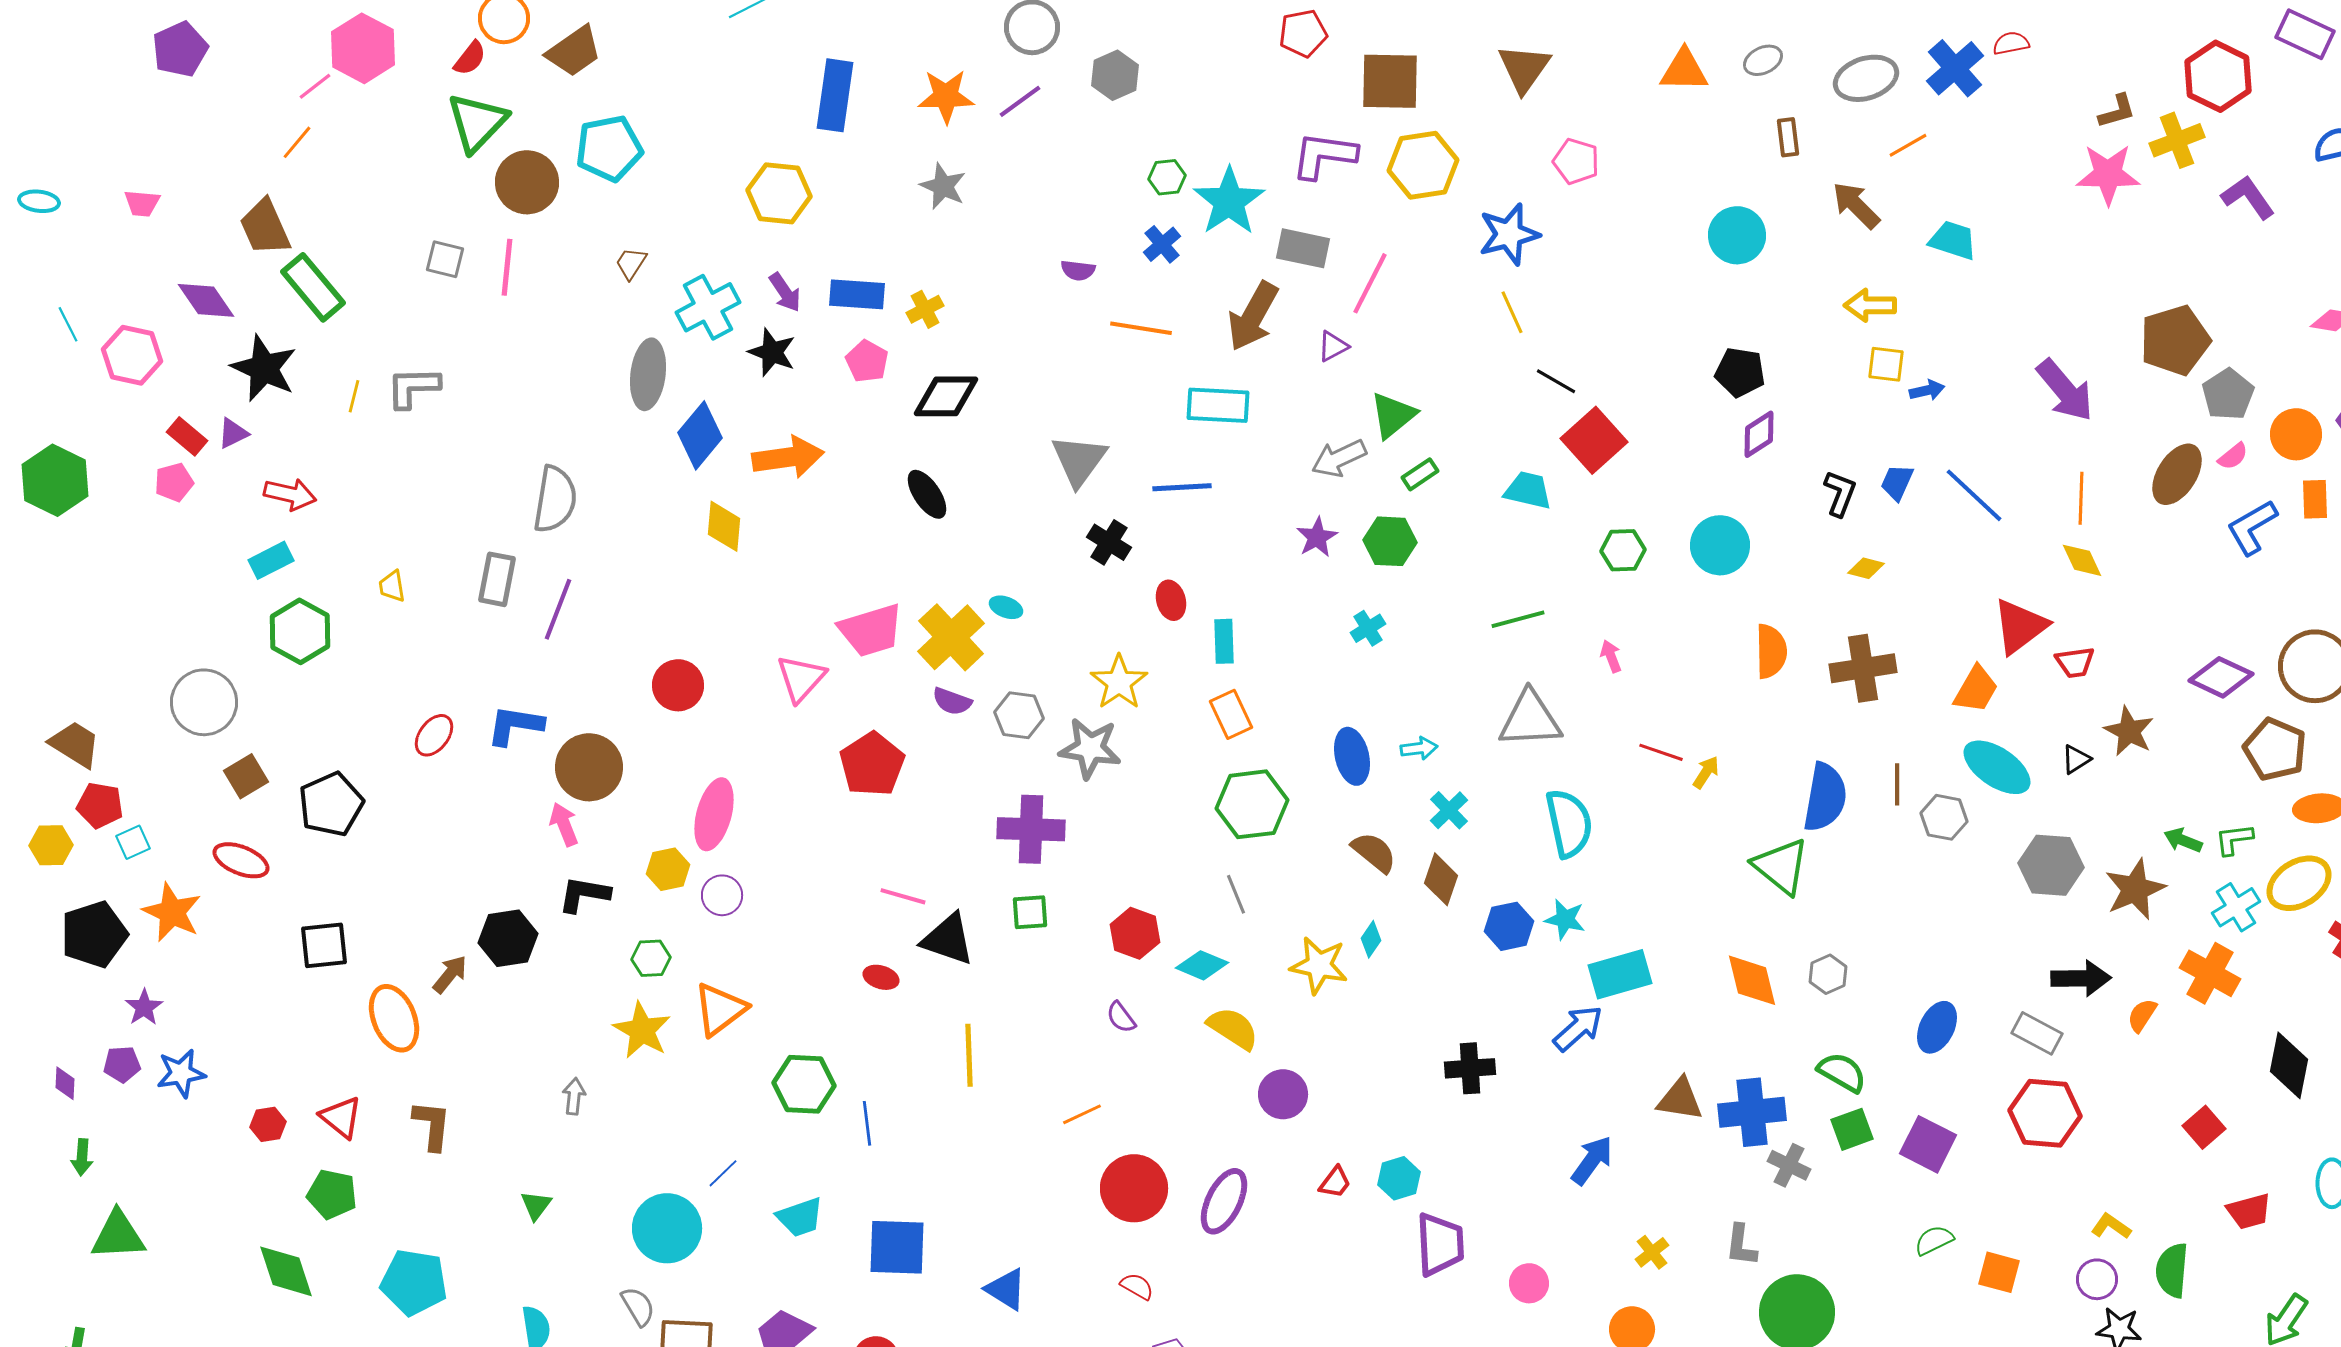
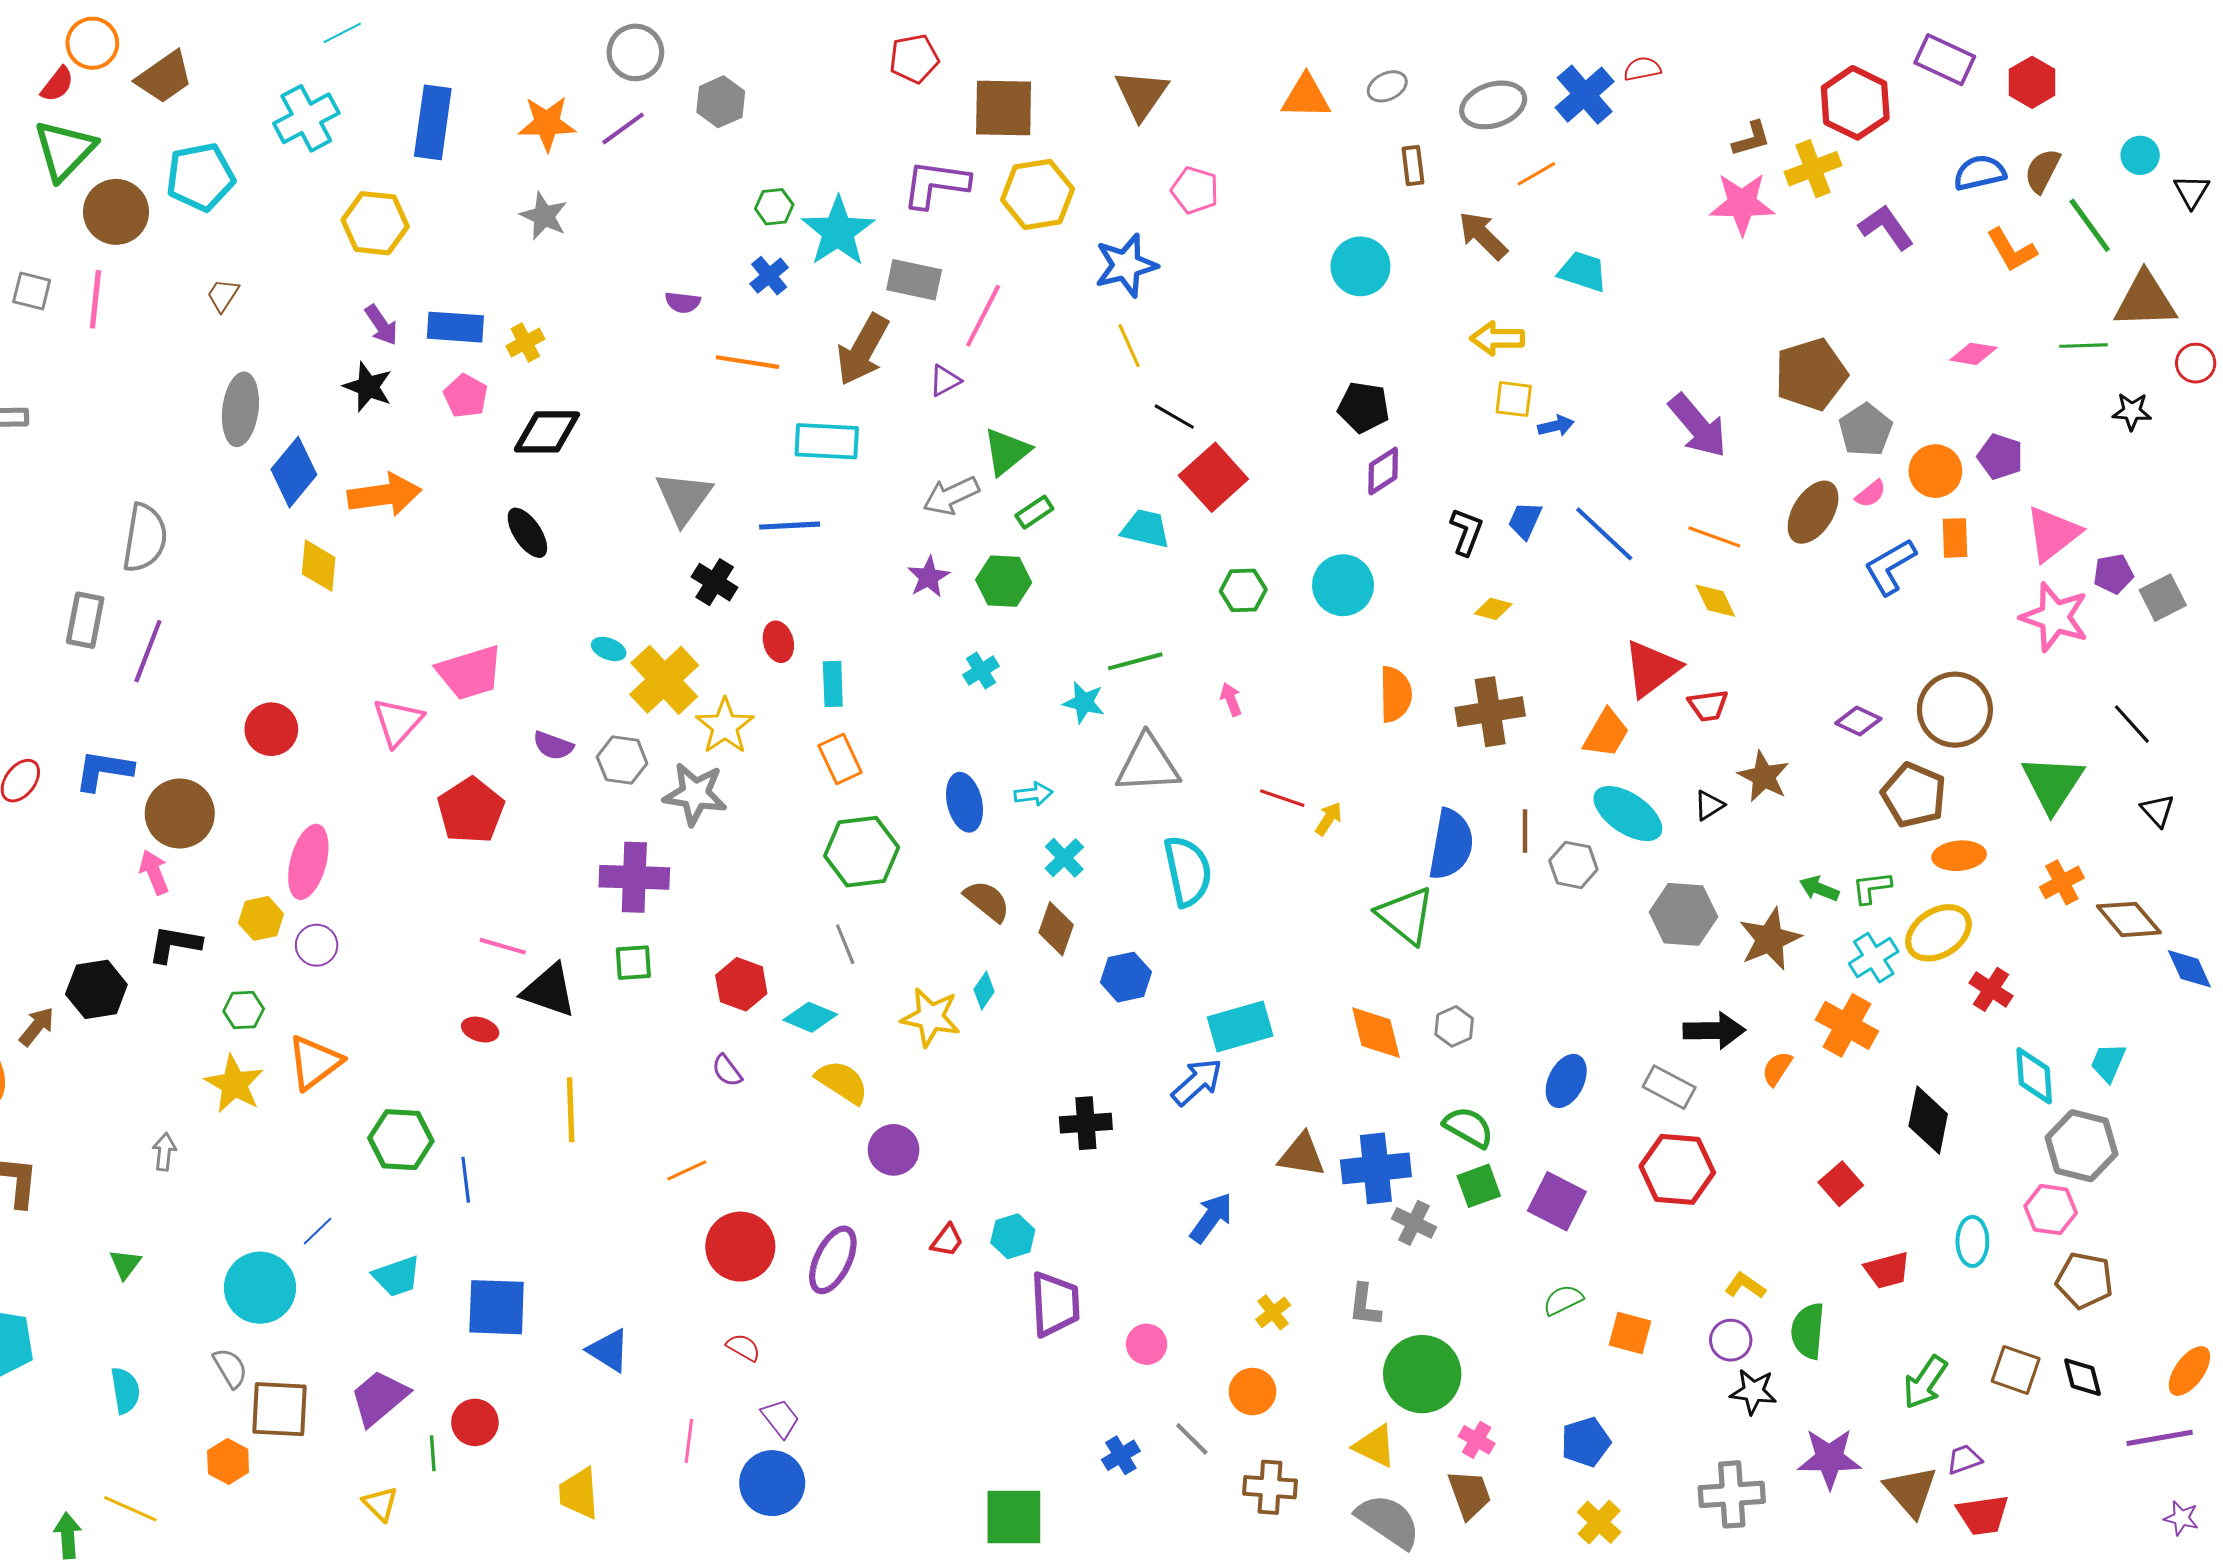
cyan cross: (708, 307) -> (306, 118), moved
orange line: (2081, 498) -> (1714, 537), turned -72
yellow cross: (951, 637) -> (664, 680), moved
purple diamond: (2221, 677) -> (1858, 721), size x0.7
cyan star: (1565, 919) -> (1084, 702), moved

